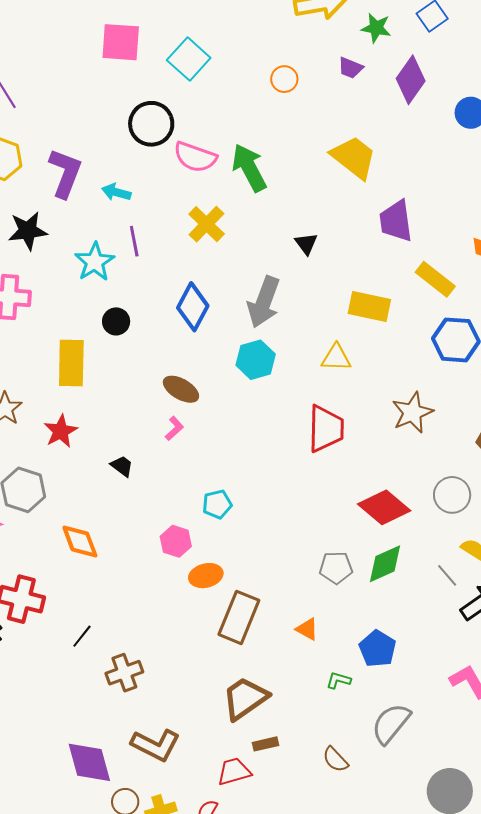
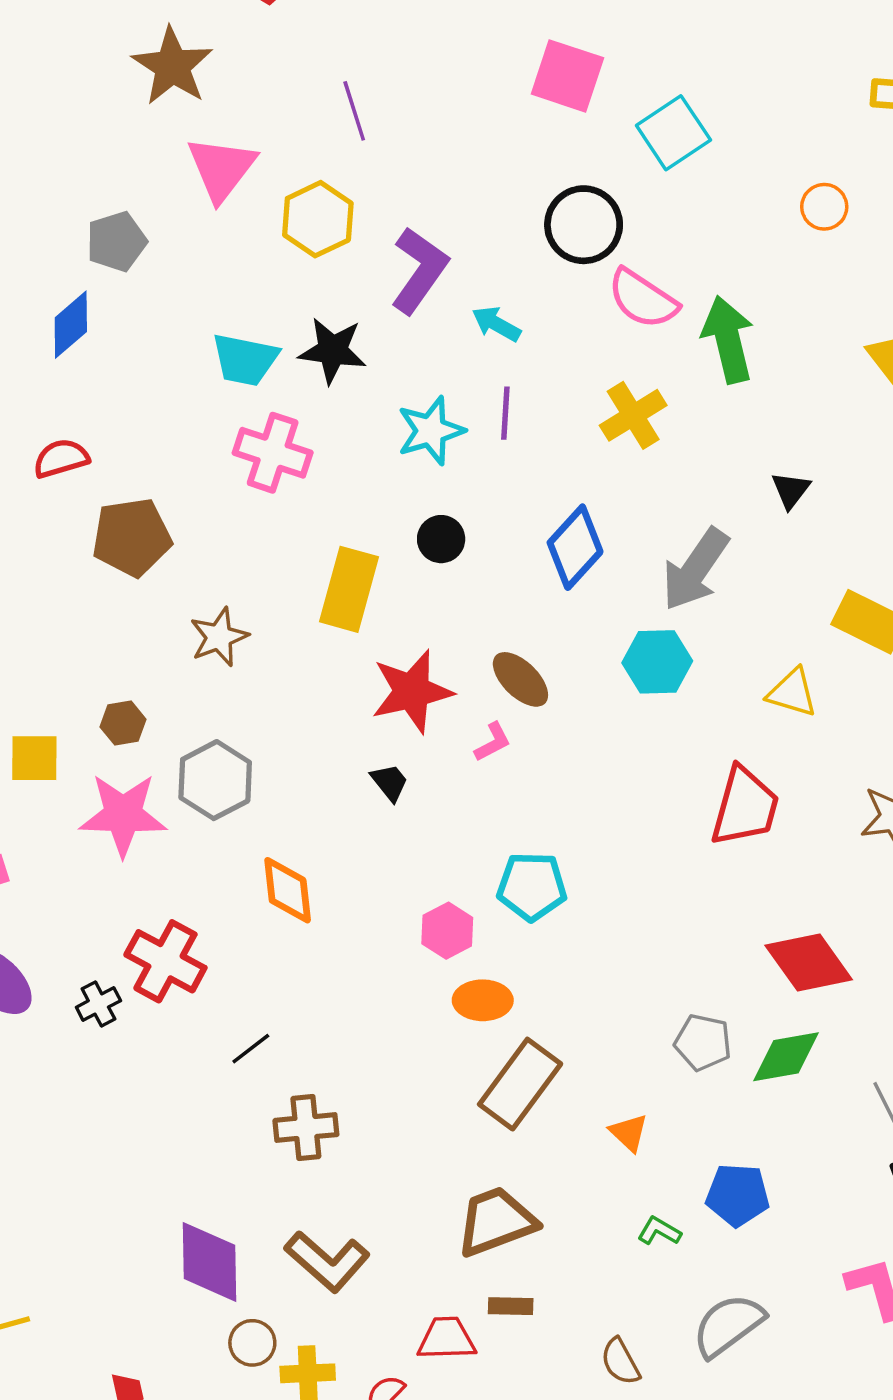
red star: (61, 431) -> (412, 691), moved, size x1.4
cyan pentagon: (217, 504) -> (532, 886), size x1.4
blue pentagon: (378, 649) -> (738, 1195), turned 30

